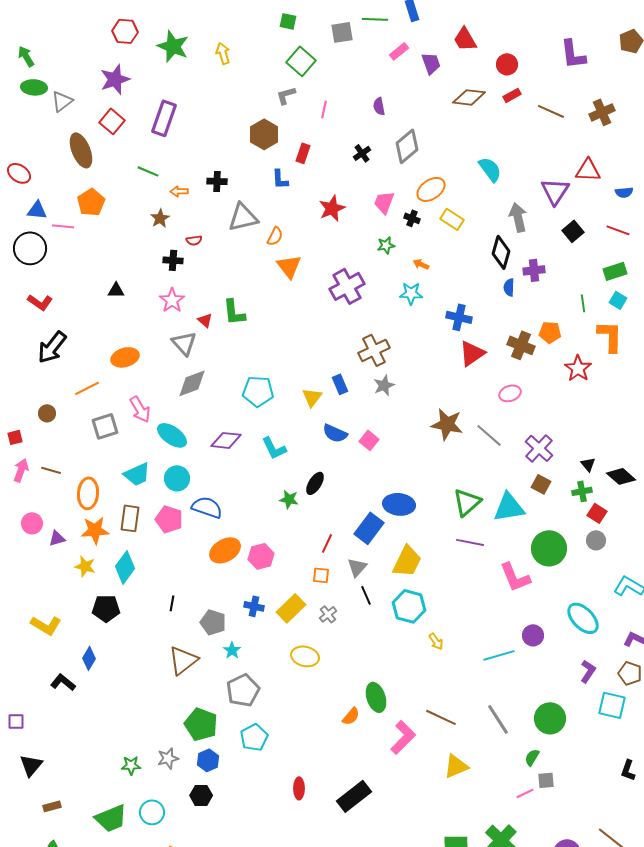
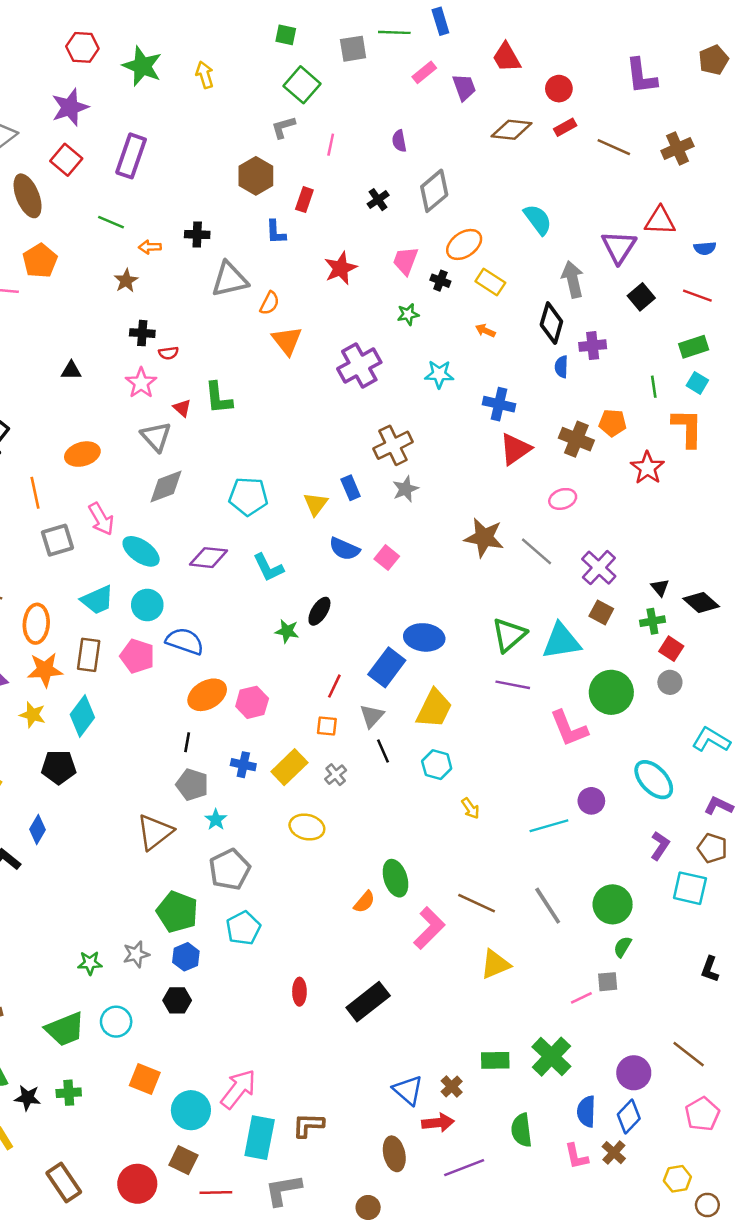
red semicircle: (194, 240) -> (168, 353), moved
orange arrow: (421, 264) -> (485, 331), moved
orange line: (87, 388) -> (35, 493), turned -75
black line: (172, 603) -> (187, 742), moved
cyan hexagon: (409, 606) -> (437, 765), size x0.7
green semicircle: (532, 757) -> (623, 947), moved

